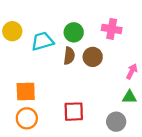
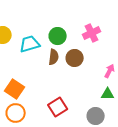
pink cross: (112, 29) -> (92, 33), turned -36
orange square: (26, 92) -> (15, 89), turned 36
red square: (74, 112) -> (58, 107), turned -30

